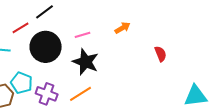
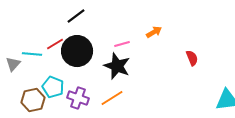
red line: (21, 28) -> (55, 44), moved
pink line: (83, 35) -> (122, 44), moved

